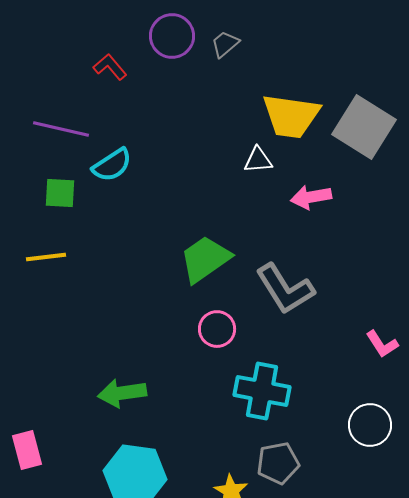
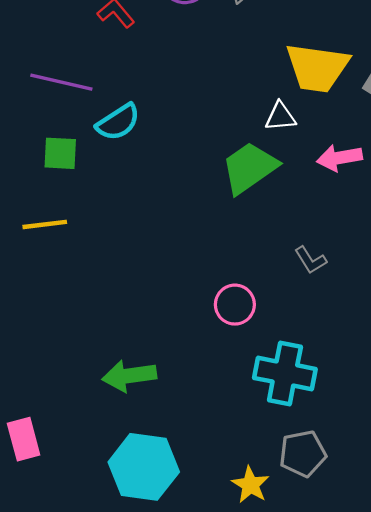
green trapezoid: (205, 259) -> (249, 168), moved
gray L-shape: (285, 289) -> (310, 260), size x0.5

